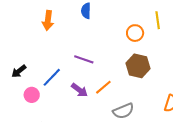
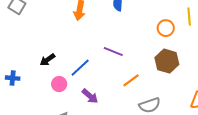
purple arrow: (79, 90) -> (90, 96), moved

